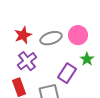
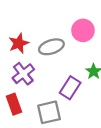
pink circle: (78, 35) -> (83, 30), moved

